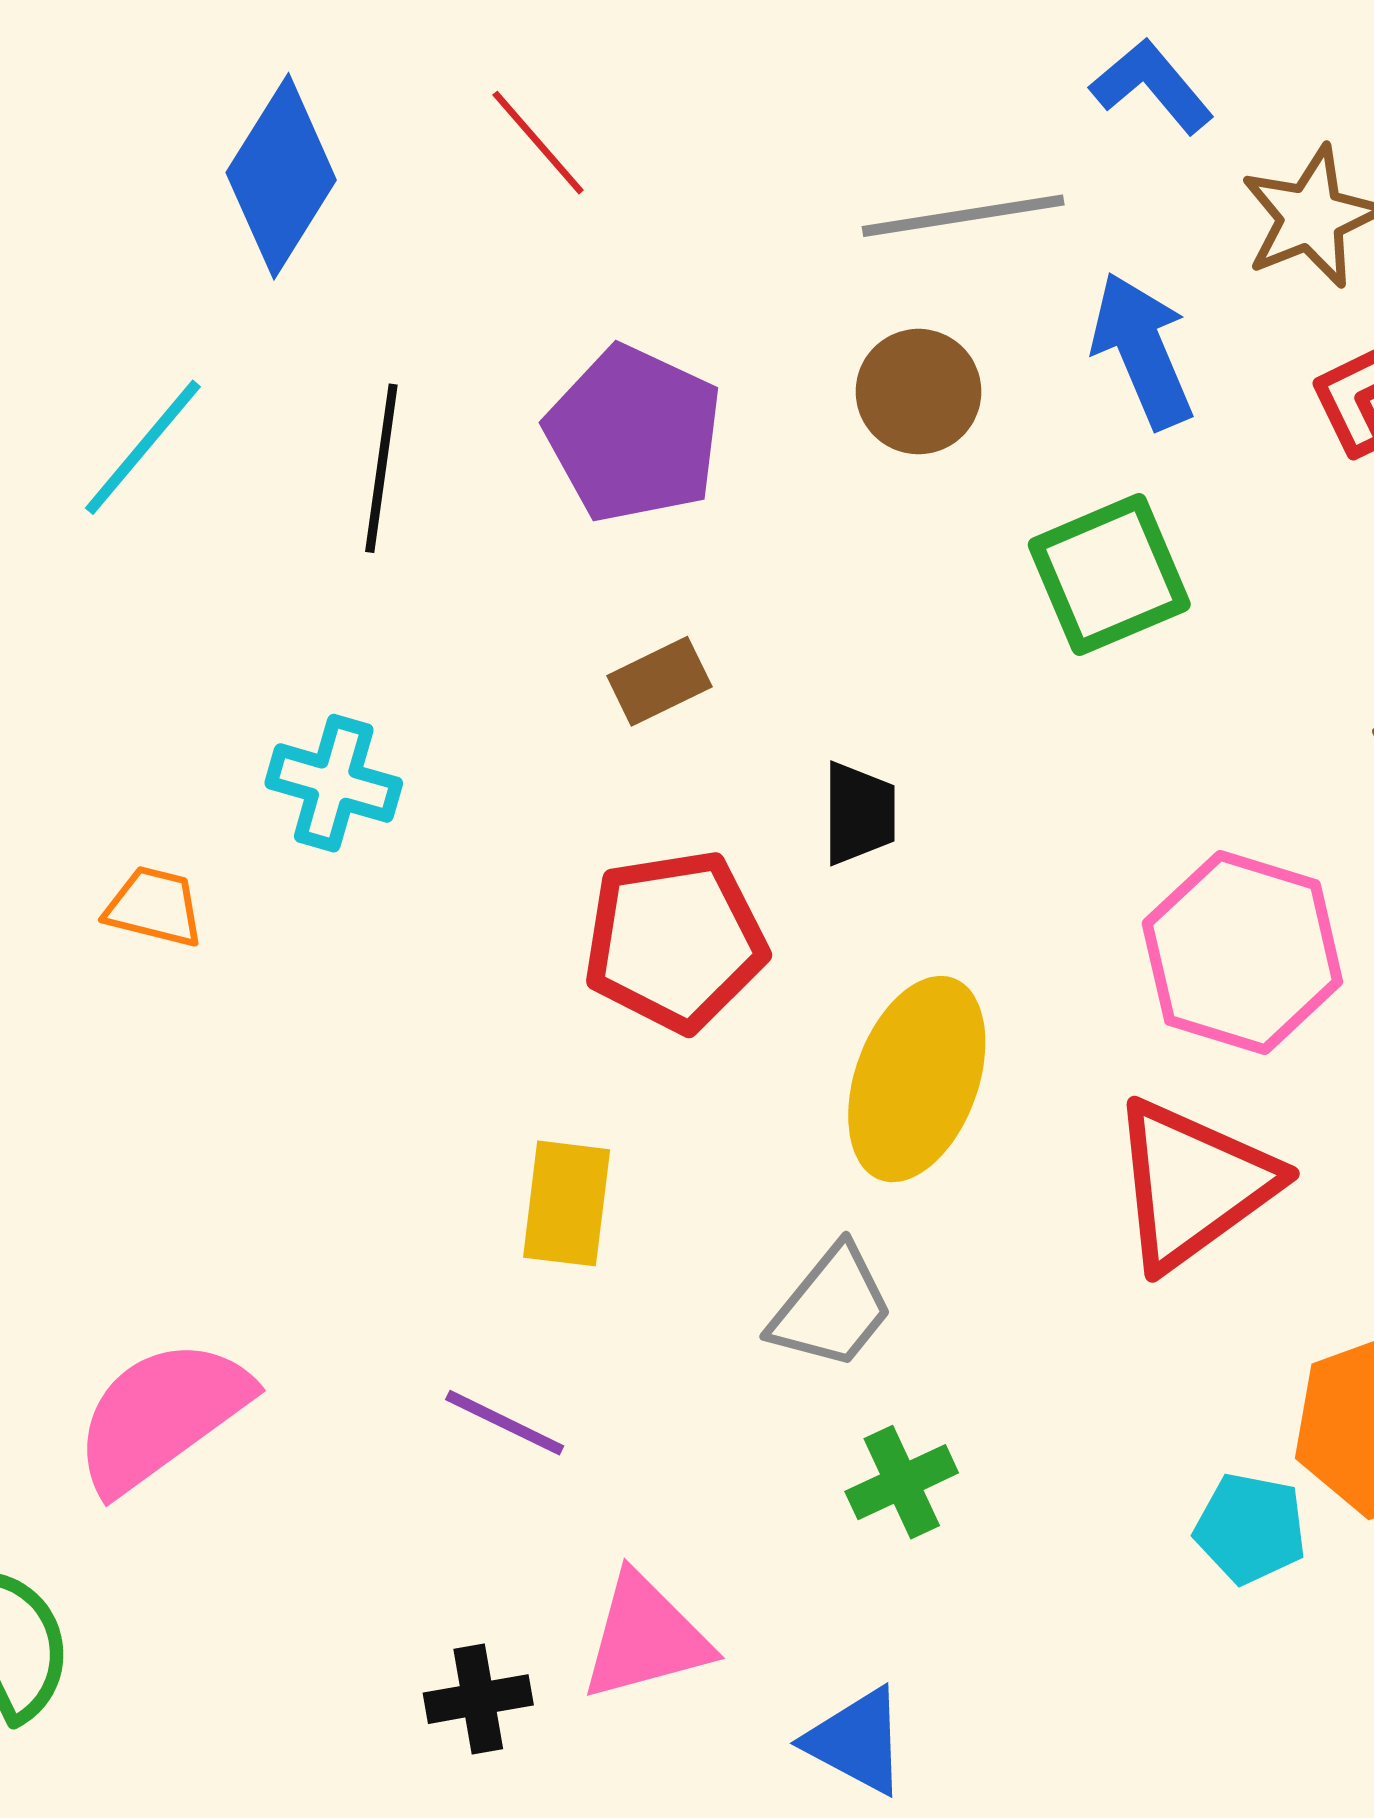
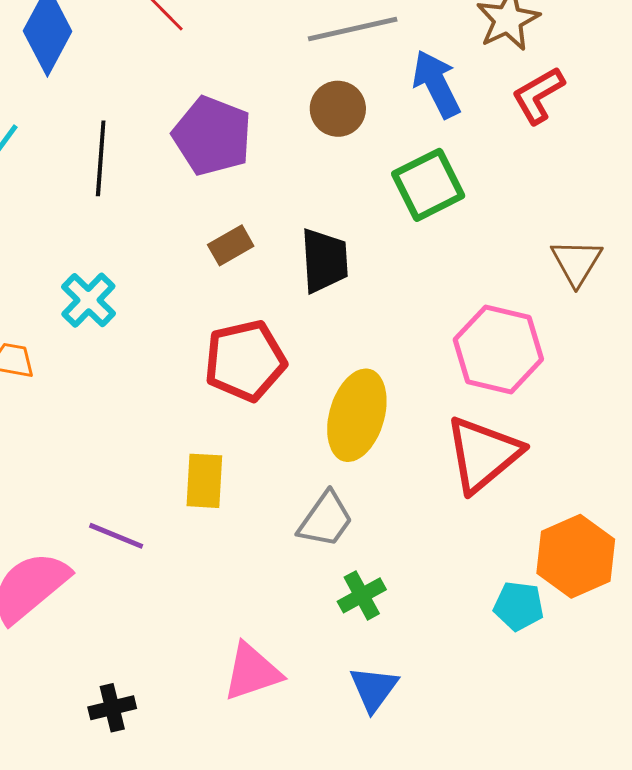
cyan cross: (334, 783) -> (88, 300), turned 32
black trapezoid: (859, 813) -> (324, 260), moved, size x1.4
purple line: (505, 1423) -> (116, 536), moved
black cross: (478, 1699) -> (112, 708), moved
blue triangle: (857, 1741) -> (374, 689), moved, turned 42

